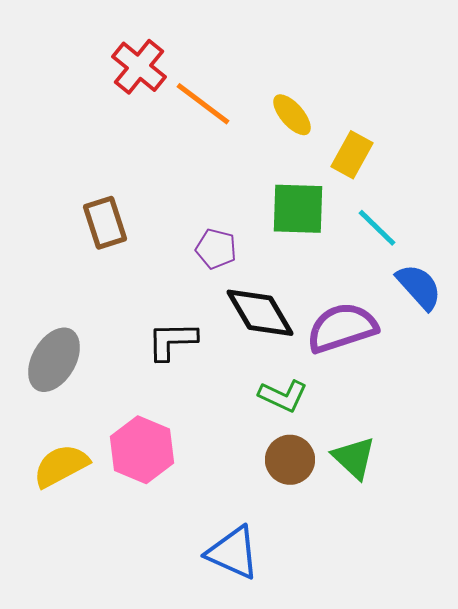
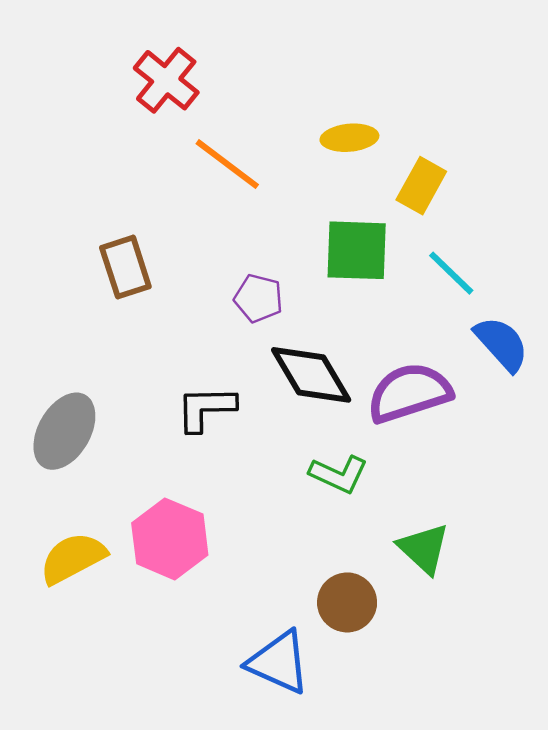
orange line: (203, 104) -> (227, 164), moved
yellow ellipse: (292, 115) -> (349, 138), turned -54
brown circle: (290, 460) -> (347, 602), moved

